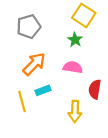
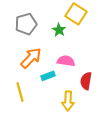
green star: (75, 40) -> (59, 30), moved
cyan rectangle: (43, 90) -> (48, 76), moved

